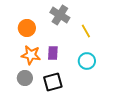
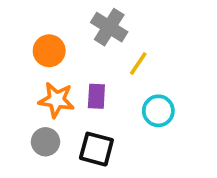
yellow line: (86, 31) -> (138, 64), moved, turned 64
black square: (53, 82) -> (96, 149), turned 30

